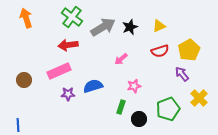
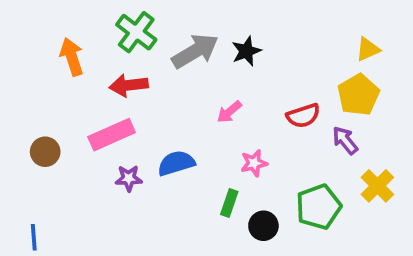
orange arrow: (26, 18) -> (72, 57), moved
yellow triangle: (159, 26) -> (368, 49), moved
red semicircle: (160, 51) -> (303, 116), moved

